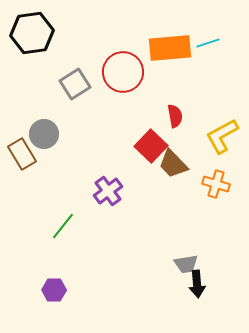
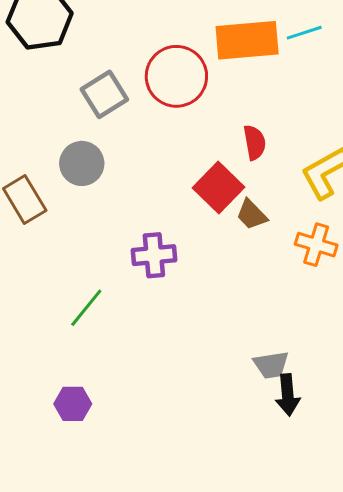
gray circle: (44, 134) -> (82, 163), moved
brown trapezoid: (173, 164) -> (252, 215), size x0.7
purple cross: (108, 191) -> (154, 255), turned 32

